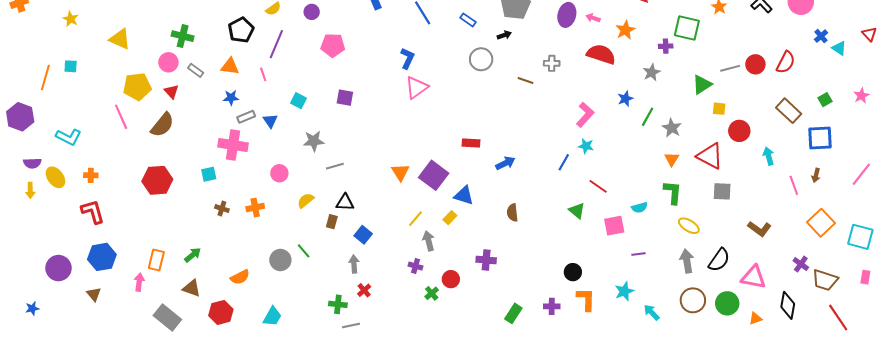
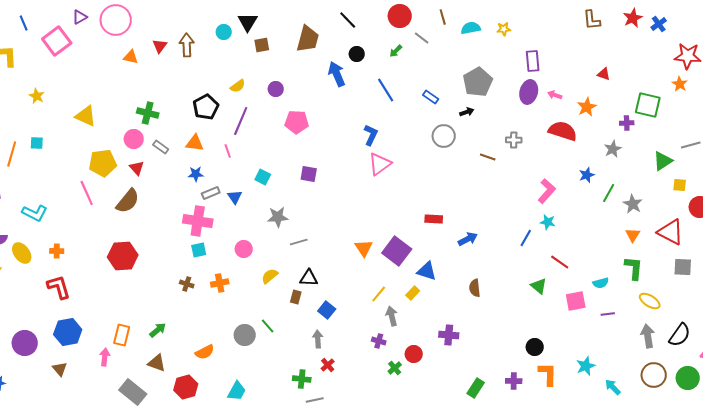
cyan square: (209, 174) -> (199, 250), moved
purple line: (638, 254) -> (608, 314), moved

